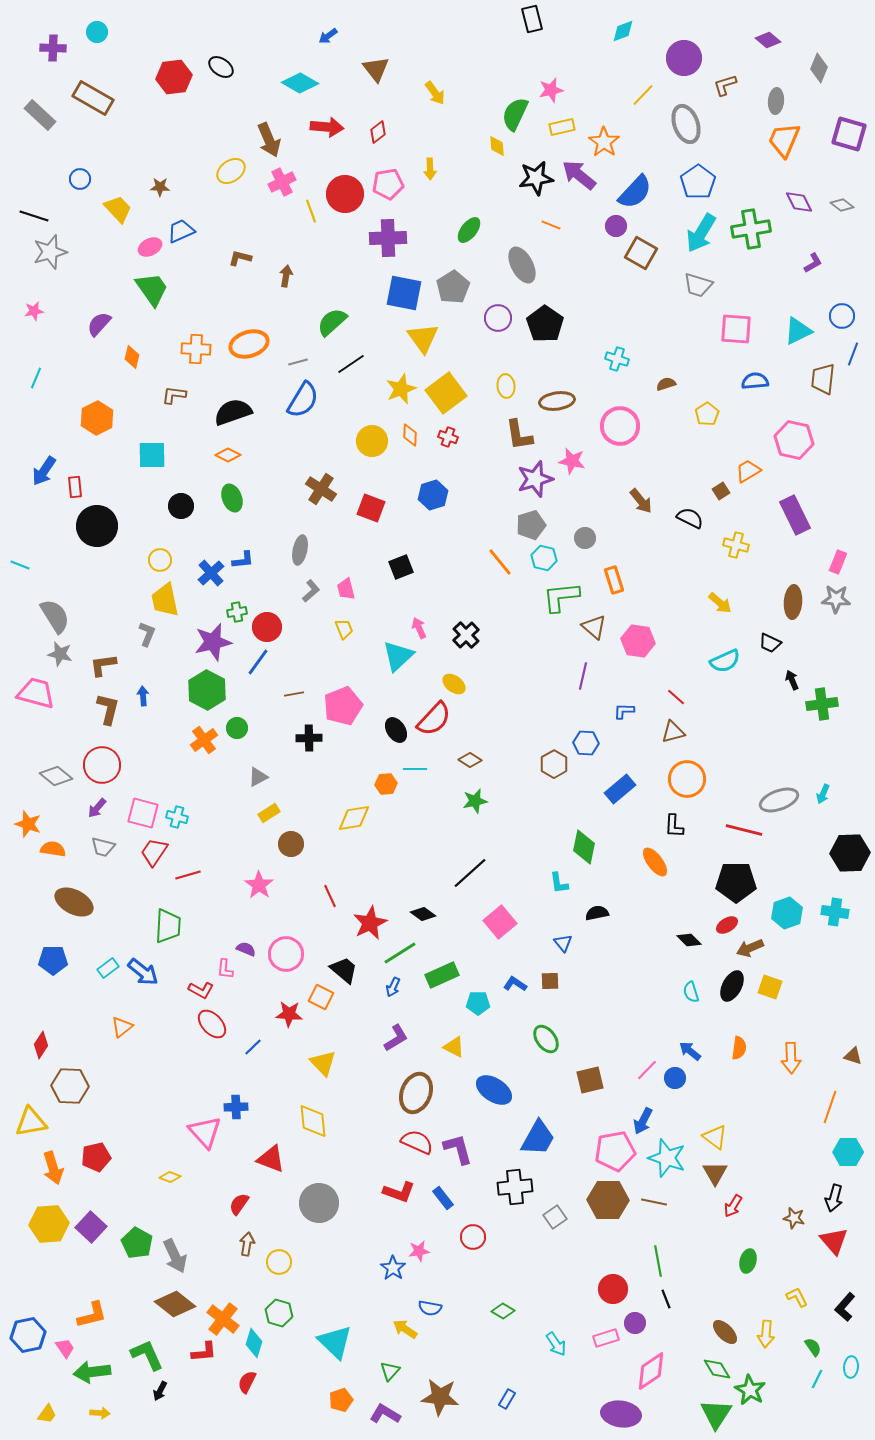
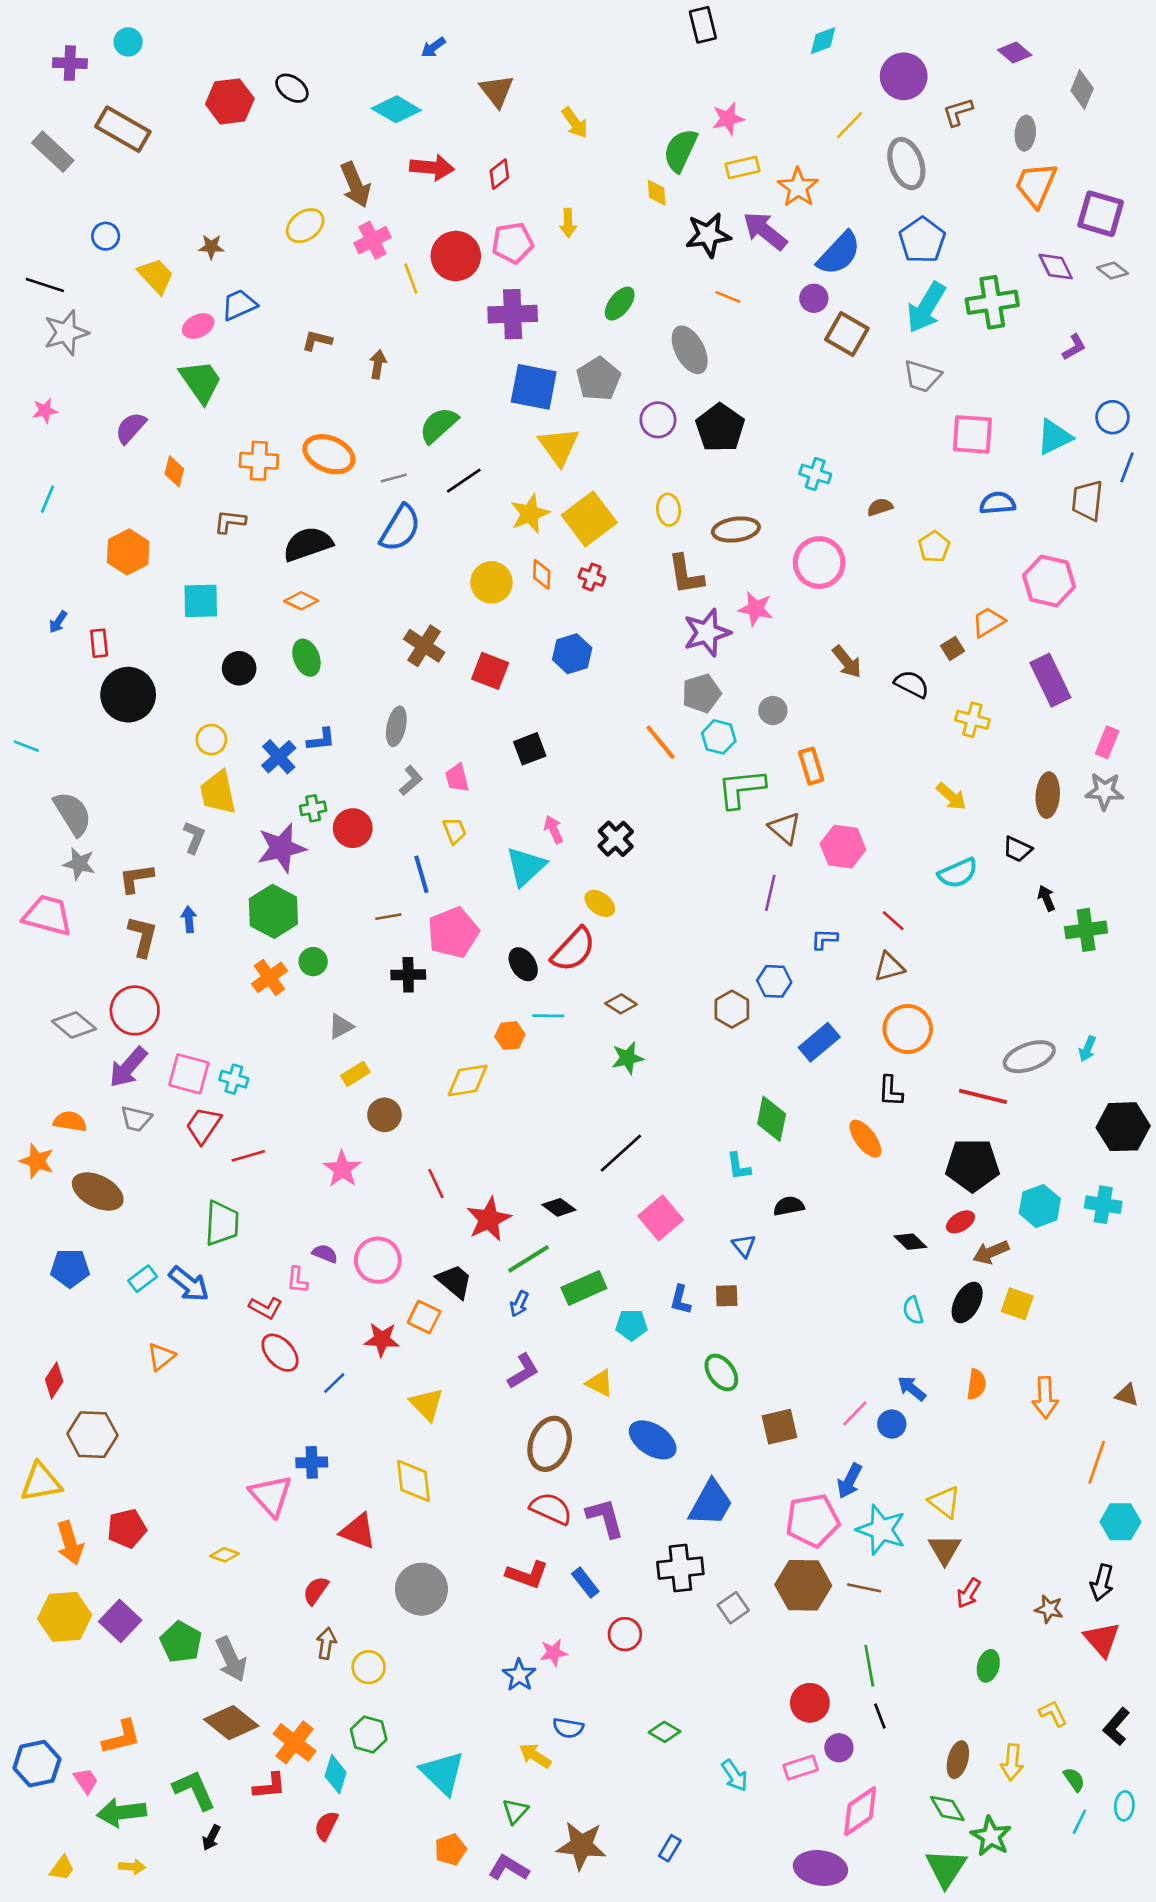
purple square: (849, 134) -> (1101, 214), moved
orange ellipse: (249, 344) -> (329, 454), turned 39
blue arrow: (44, 471) -> (58, 622), size x0.6
blue line: (258, 662) -> (421, 874), moved, turned -52
purple arrow: (97, 808) -> (128, 1067), size x1.6
orange star: (28, 824) -> (37, 1161), moved
blue L-shape: (515, 984) -> (680, 1300), turned -110
brown ellipse: (725, 1332) -> (958, 1760), turned 60

